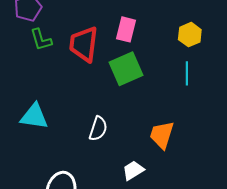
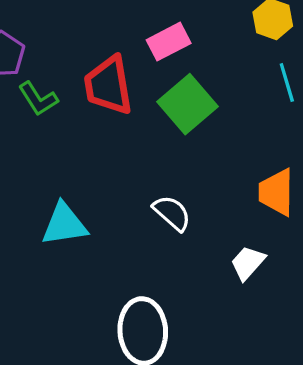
pink rectangle: (126, 29) -> (169, 42), turned 65
white semicircle: (98, 129) -> (172, 213), turned -50

